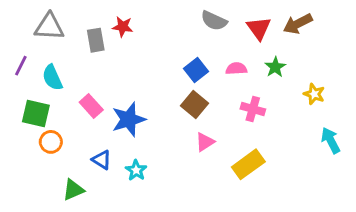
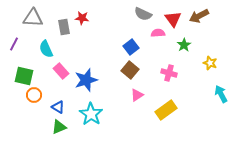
pink semicircle: (236, 69) -> (158, 33), moved
cyan semicircle: (52, 78) -> (46, 49), moved
blue triangle: (102, 160) -> (58, 107), moved
cyan star: (136, 170) -> (91, 114), size x1.6
green triangle: (73, 190) -> (59, 127), moved

